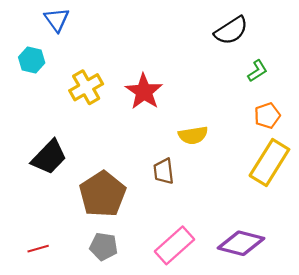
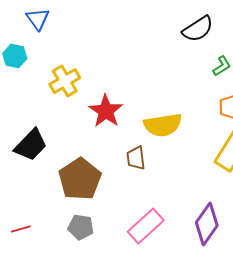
red star: (144, 92) -> (106, 111), moved
yellow semicircle: (193, 135) -> (163, 125), size x1.4
purple diamond: (241, 243) -> (207, 224), turned -69

